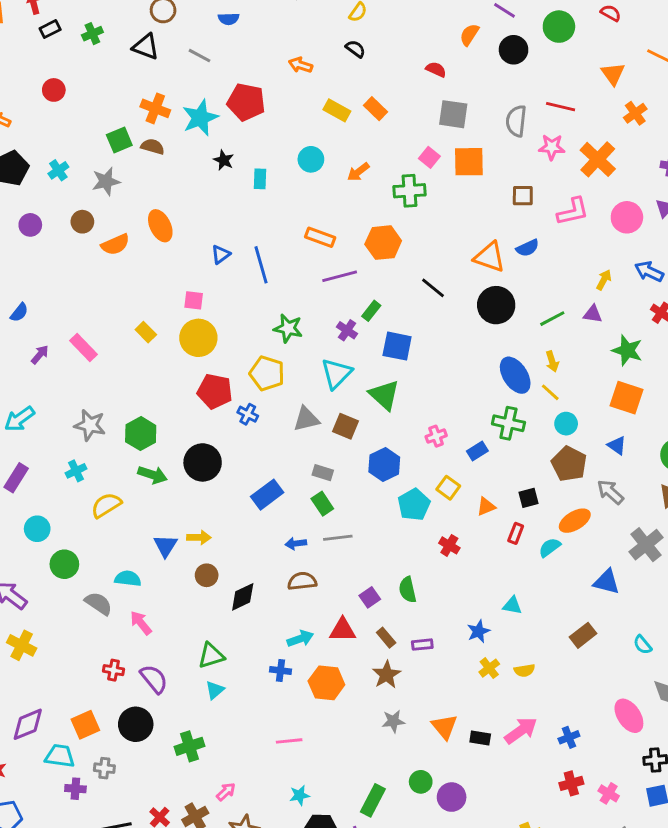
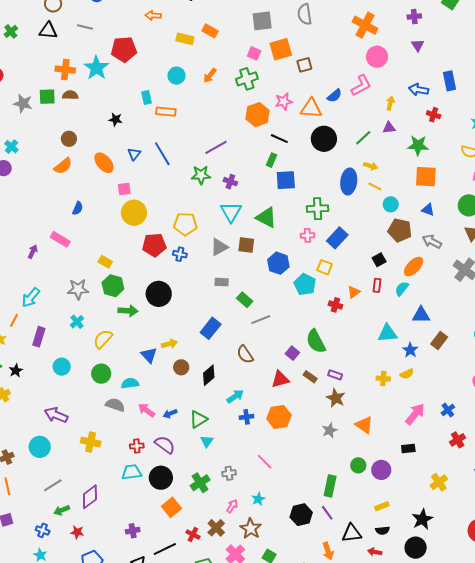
green square: (119, 140) -> (47, 97), turned 36
pink star: (552, 147) -> (284, 101), moved
black star: (224, 160) -> (116, 119), moved
cyan cross: (58, 170) -> (11, 147), moved
gray star: (106, 181) -> (23, 103), moved, turned -30
brown square: (523, 196) -> (304, 65), moved
pink L-shape: (573, 211) -> (361, 85), moved
pink circle: (627, 217) -> (377, 57), moved
brown circle: (82, 222) -> (69, 139), moved
orange ellipse: (160, 226) -> (104, 163), moved
orange rectangle: (320, 237) -> (166, 112), moved
orange hexagon: (383, 243) -> (257, 115), moved
green rectangle: (371, 311) -> (272, 160), moved
blue semicircle: (19, 312) -> (78, 208), moved
green star: (288, 328) -> (201, 175), moved
yellow rectangle: (146, 332) -> (105, 262), moved
blue square: (397, 346) -> (286, 180), moved
yellow arrow: (552, 361) -> (371, 166), turned -40
blue ellipse: (515, 375) -> (349, 181), turned 55
green cross: (508, 423) -> (318, 209), moved
pink cross: (436, 436) -> (308, 235), turned 32
blue rectangle: (477, 451) -> (337, 238), size x1.5
gray rectangle: (323, 473) -> (222, 282), moved
blue rectangle: (267, 495) -> (211, 328), moved
orange triangle: (486, 507) -> (354, 292), moved
blue arrow: (296, 544) -> (170, 414), moved
green circle: (64, 564) -> (101, 374), moved
brown semicircle: (302, 581) -> (245, 354), turned -102
blue triangle: (607, 582) -> (421, 315), moved
green semicircle: (408, 590) -> (316, 341), size x1.4
cyan triangle: (512, 606) -> (387, 333), size x1.5
blue star: (478, 631) -> (410, 350), moved
cyan arrow: (300, 639) -> (235, 396), moved
yellow cross: (22, 645) -> (91, 442), moved
purple rectangle: (422, 645) -> (335, 375), turned 40
yellow cross: (489, 668) -> (383, 379), turned -32
brown star: (387, 675) -> (336, 398), moved
orange square: (85, 725) -> (172, 507), moved
black rectangle: (480, 738) -> (408, 449), moved
pink line: (289, 741) -> (265, 462), turned 66
cyan trapezoid: (60, 756) -> (132, 472), moved
gray cross: (104, 768) -> (229, 473), moved
cyan star: (299, 795) -> (258, 499), moved

